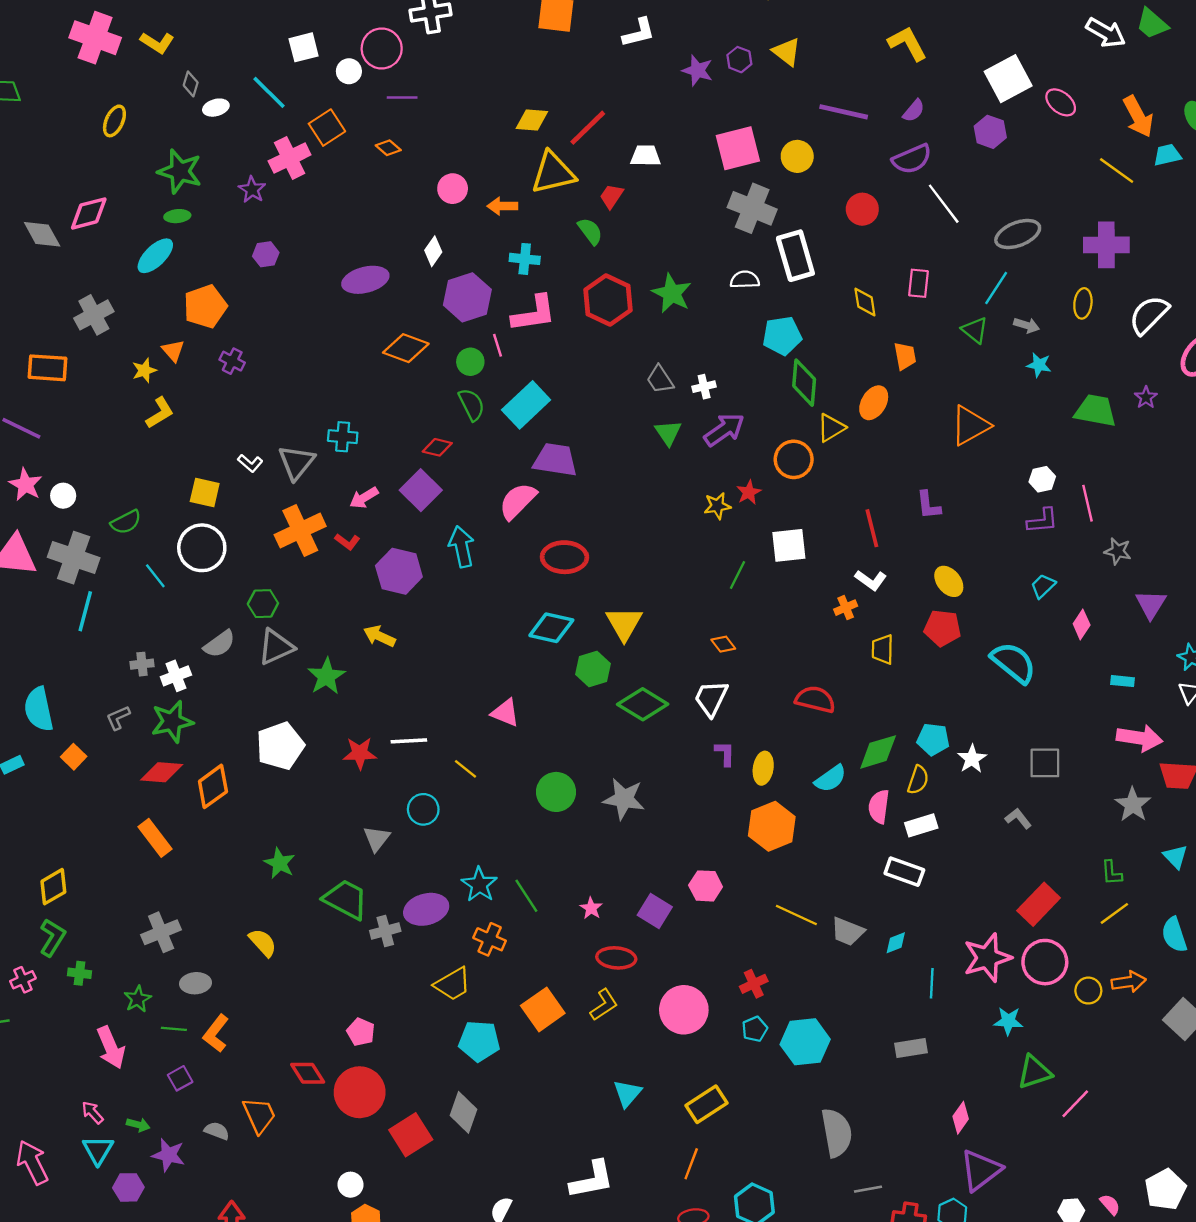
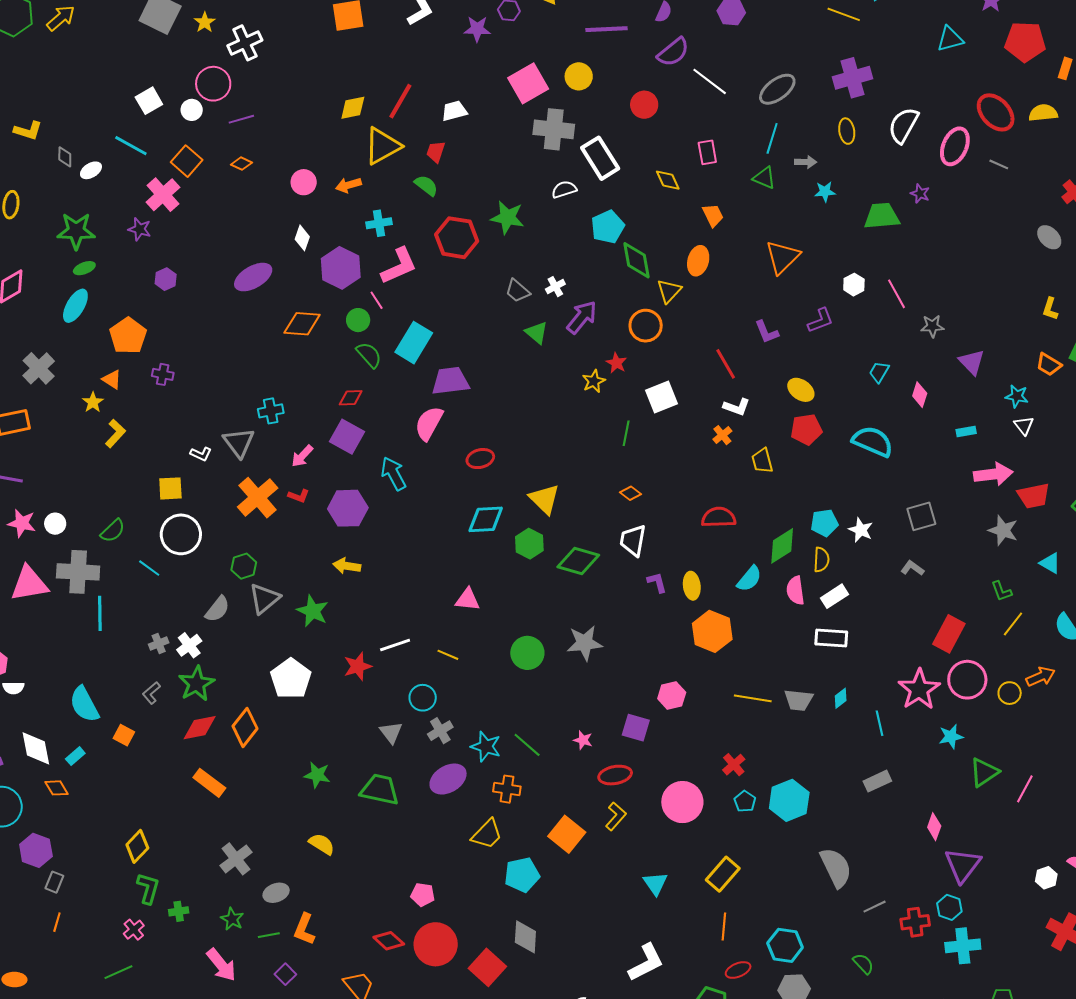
purple L-shape: (1042, 521) -> (821, 320), moved
red ellipse: (564, 557) -> (480, 459), size x0.7
gray cross: (385, 931) -> (440, 731), moved

